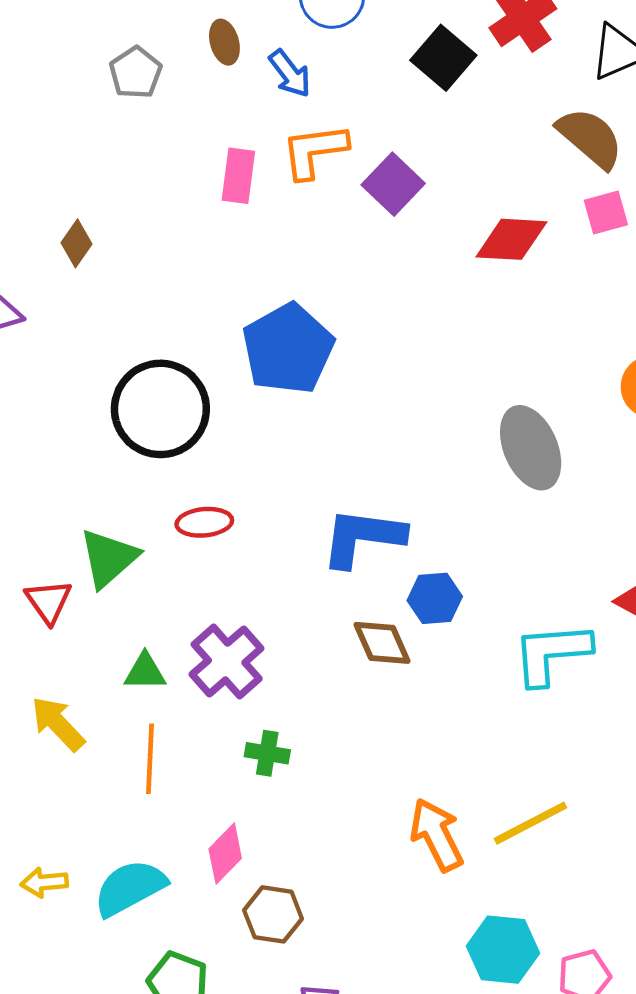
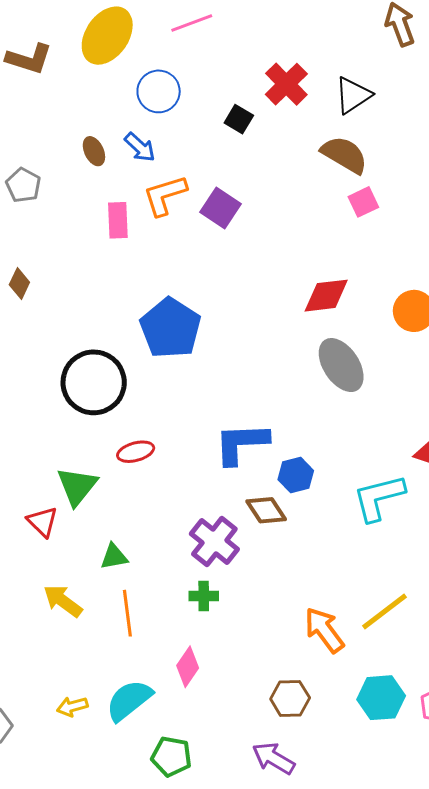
brown ellipse: (224, 42) -> (94, 151), moved
black square: (443, 58) -> (239, 119), size x0.7
gray pentagon: (136, 73) -> (23, 185), moved
red diamond: (511, 239) -> (326, 296), moved
purple cross: (227, 661) -> (214, 541), moved
brown hexagon: (273, 914) -> (290, 698), moved

